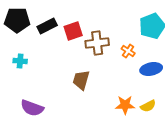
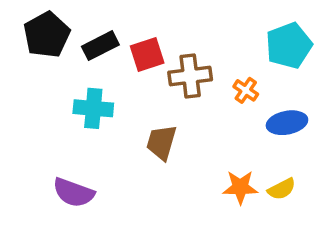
black pentagon: (17, 20) -> (47, 35), turned -30
cyan cross: (20, 61) -> (93, 108), moved, size x1.5

